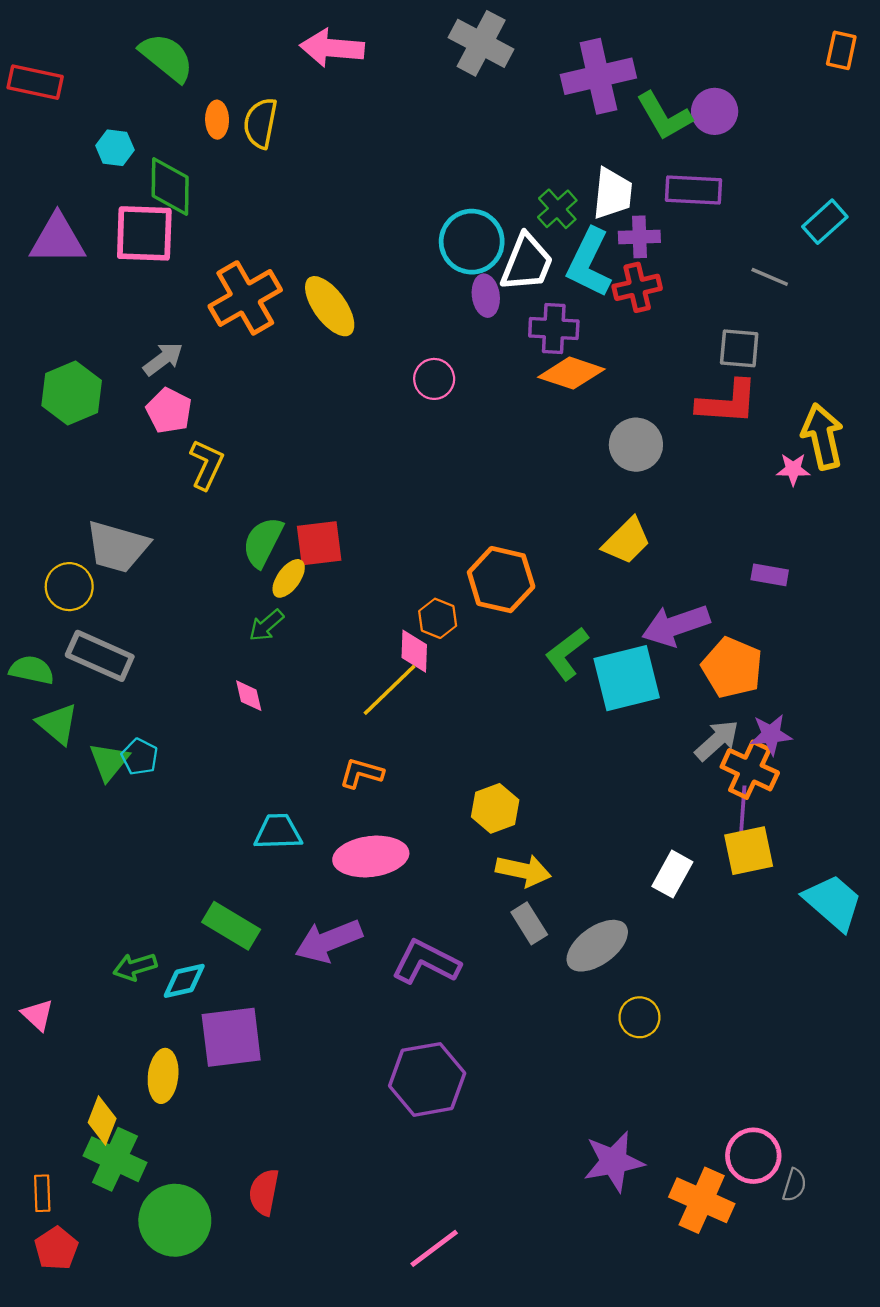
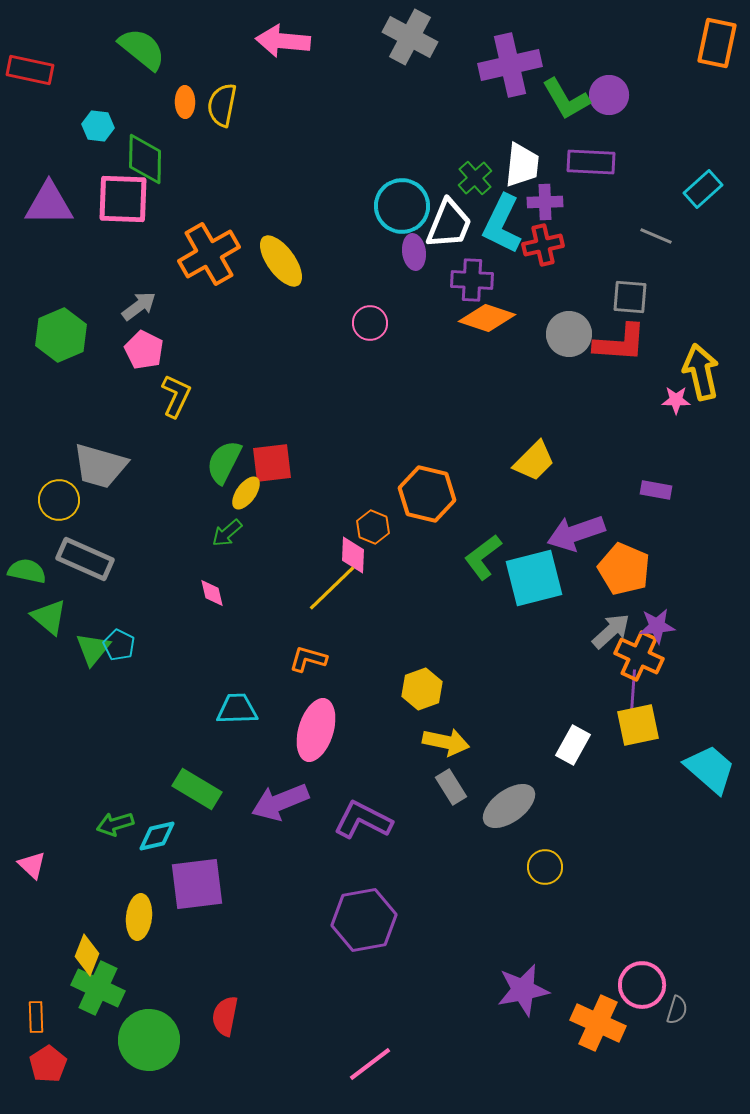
orange rectangle: (841, 50) -> (717, 43), size x1.5
gray circle: (636, 445) -> (569, 334), moved
pink ellipse: (371, 856) -> (316, 730), turned -66

